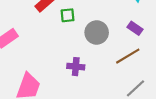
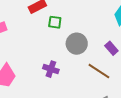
brown line: (128, 56) -> (99, 71), turned 50

